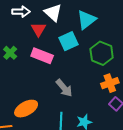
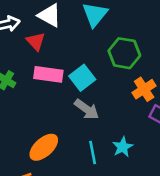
cyan square: (68, 41) -> (82, 78), moved

